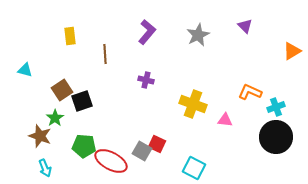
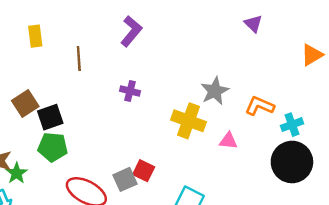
gray star: (198, 35) -> (215, 91), moved
green star: (55, 118) -> (17, 173), moved
green pentagon: (84, 146) -> (53, 147), moved
gray square: (142, 151) -> (125, 179), turned 36

